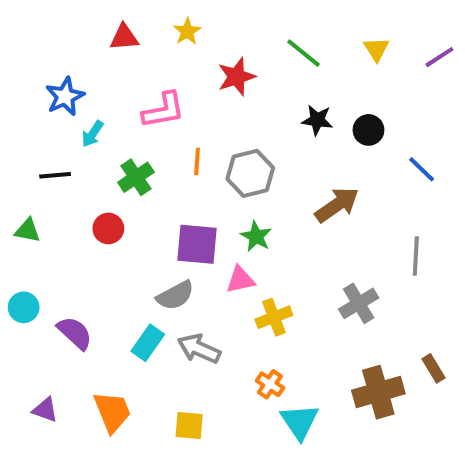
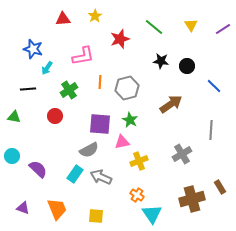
blue star: (65, 96) -> (33, 49), turned -30

